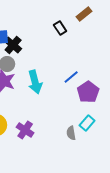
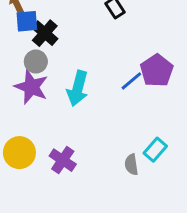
cyan arrow: (35, 82) -> (78, 88), turned 30
purple pentagon: (88, 92) -> (157, 70), moved

